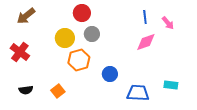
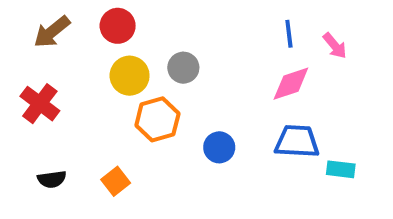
red circle: (82, 13) -> (118, 26), moved
blue trapezoid: (138, 93) -> (297, 141), moved

